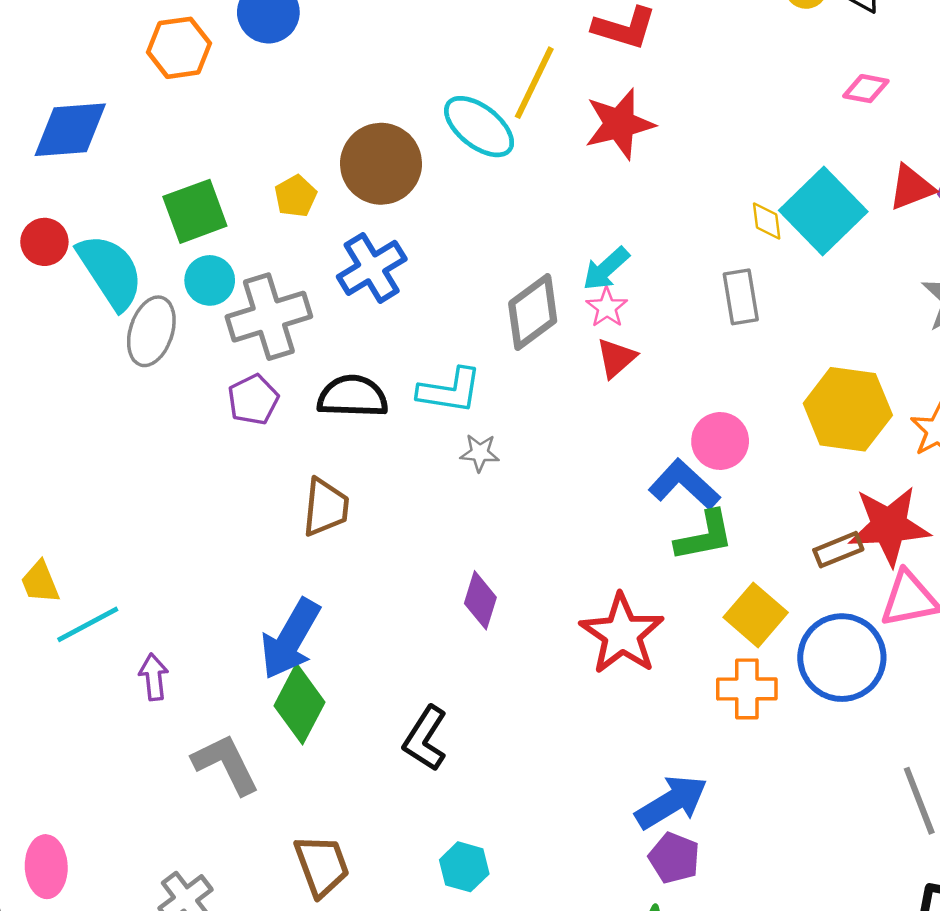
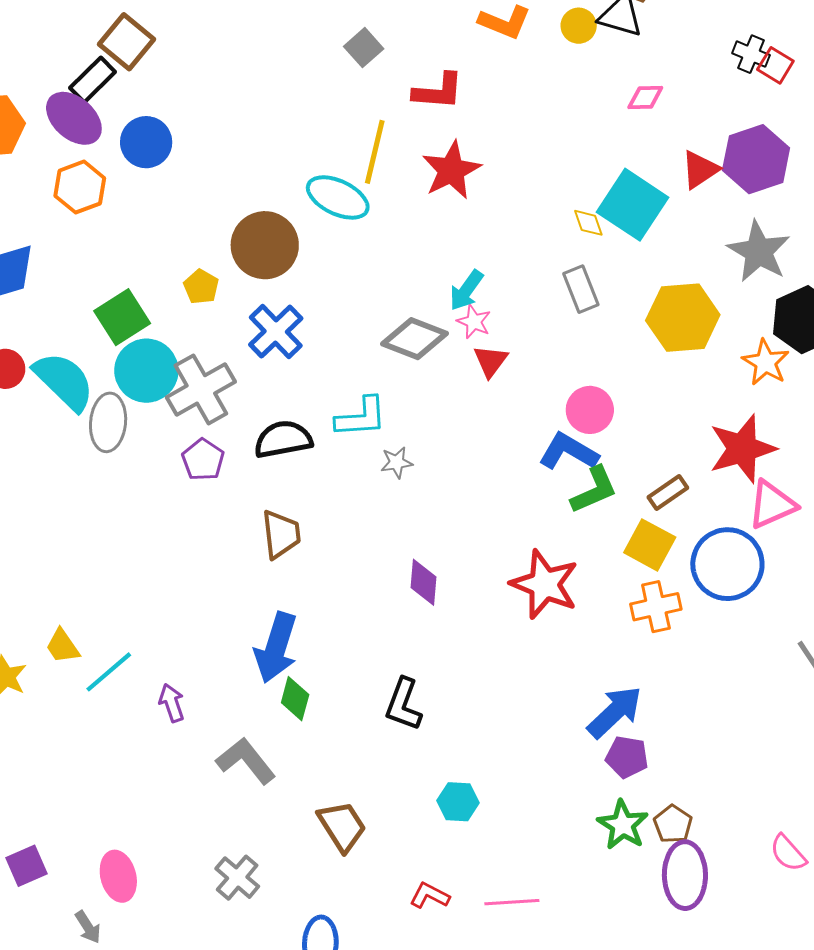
cyan circle: (210, 280) -> (146, 371), size x1.5
gray diamond: (533, 312) -> (414, 339), turned 70
yellow hexagon: (848, 409) -> (683, 318), moved
brown rectangle: (838, 550) -> (668, 493), moved
green diamond: (300, 704) -> (295, 699), size x0.7

